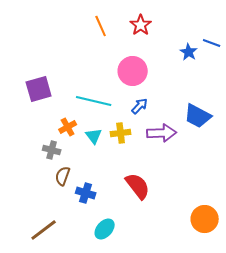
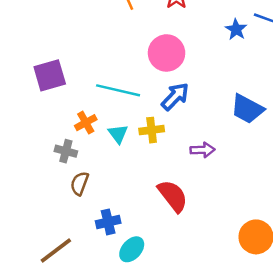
blue arrow: (140, 106) -> (175, 96), size x1.4
purple arrow: (162, 133) -> (203, 150), moved, size x0.7
blue cross: (86, 193) -> (108, 222), moved, turned -30

